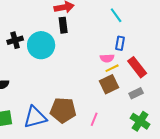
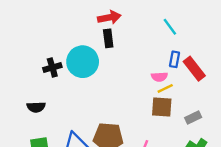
black cross: (15, 40) -> (52, 67), moved
red rectangle: (137, 67) -> (194, 69), moved
brown square: (109, 84) -> (162, 107), turned 30

